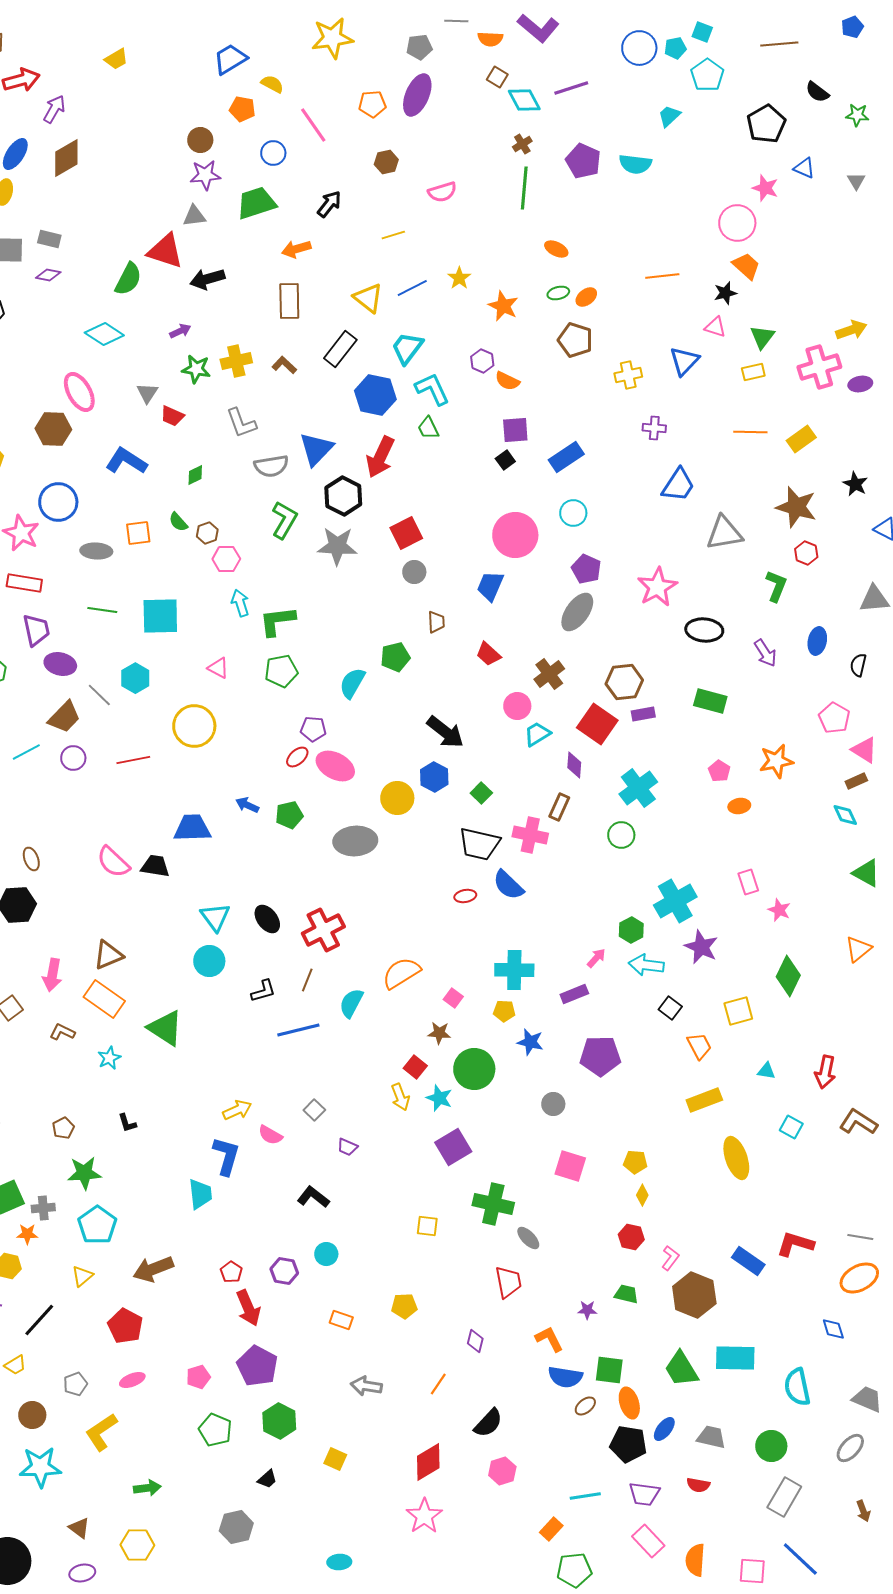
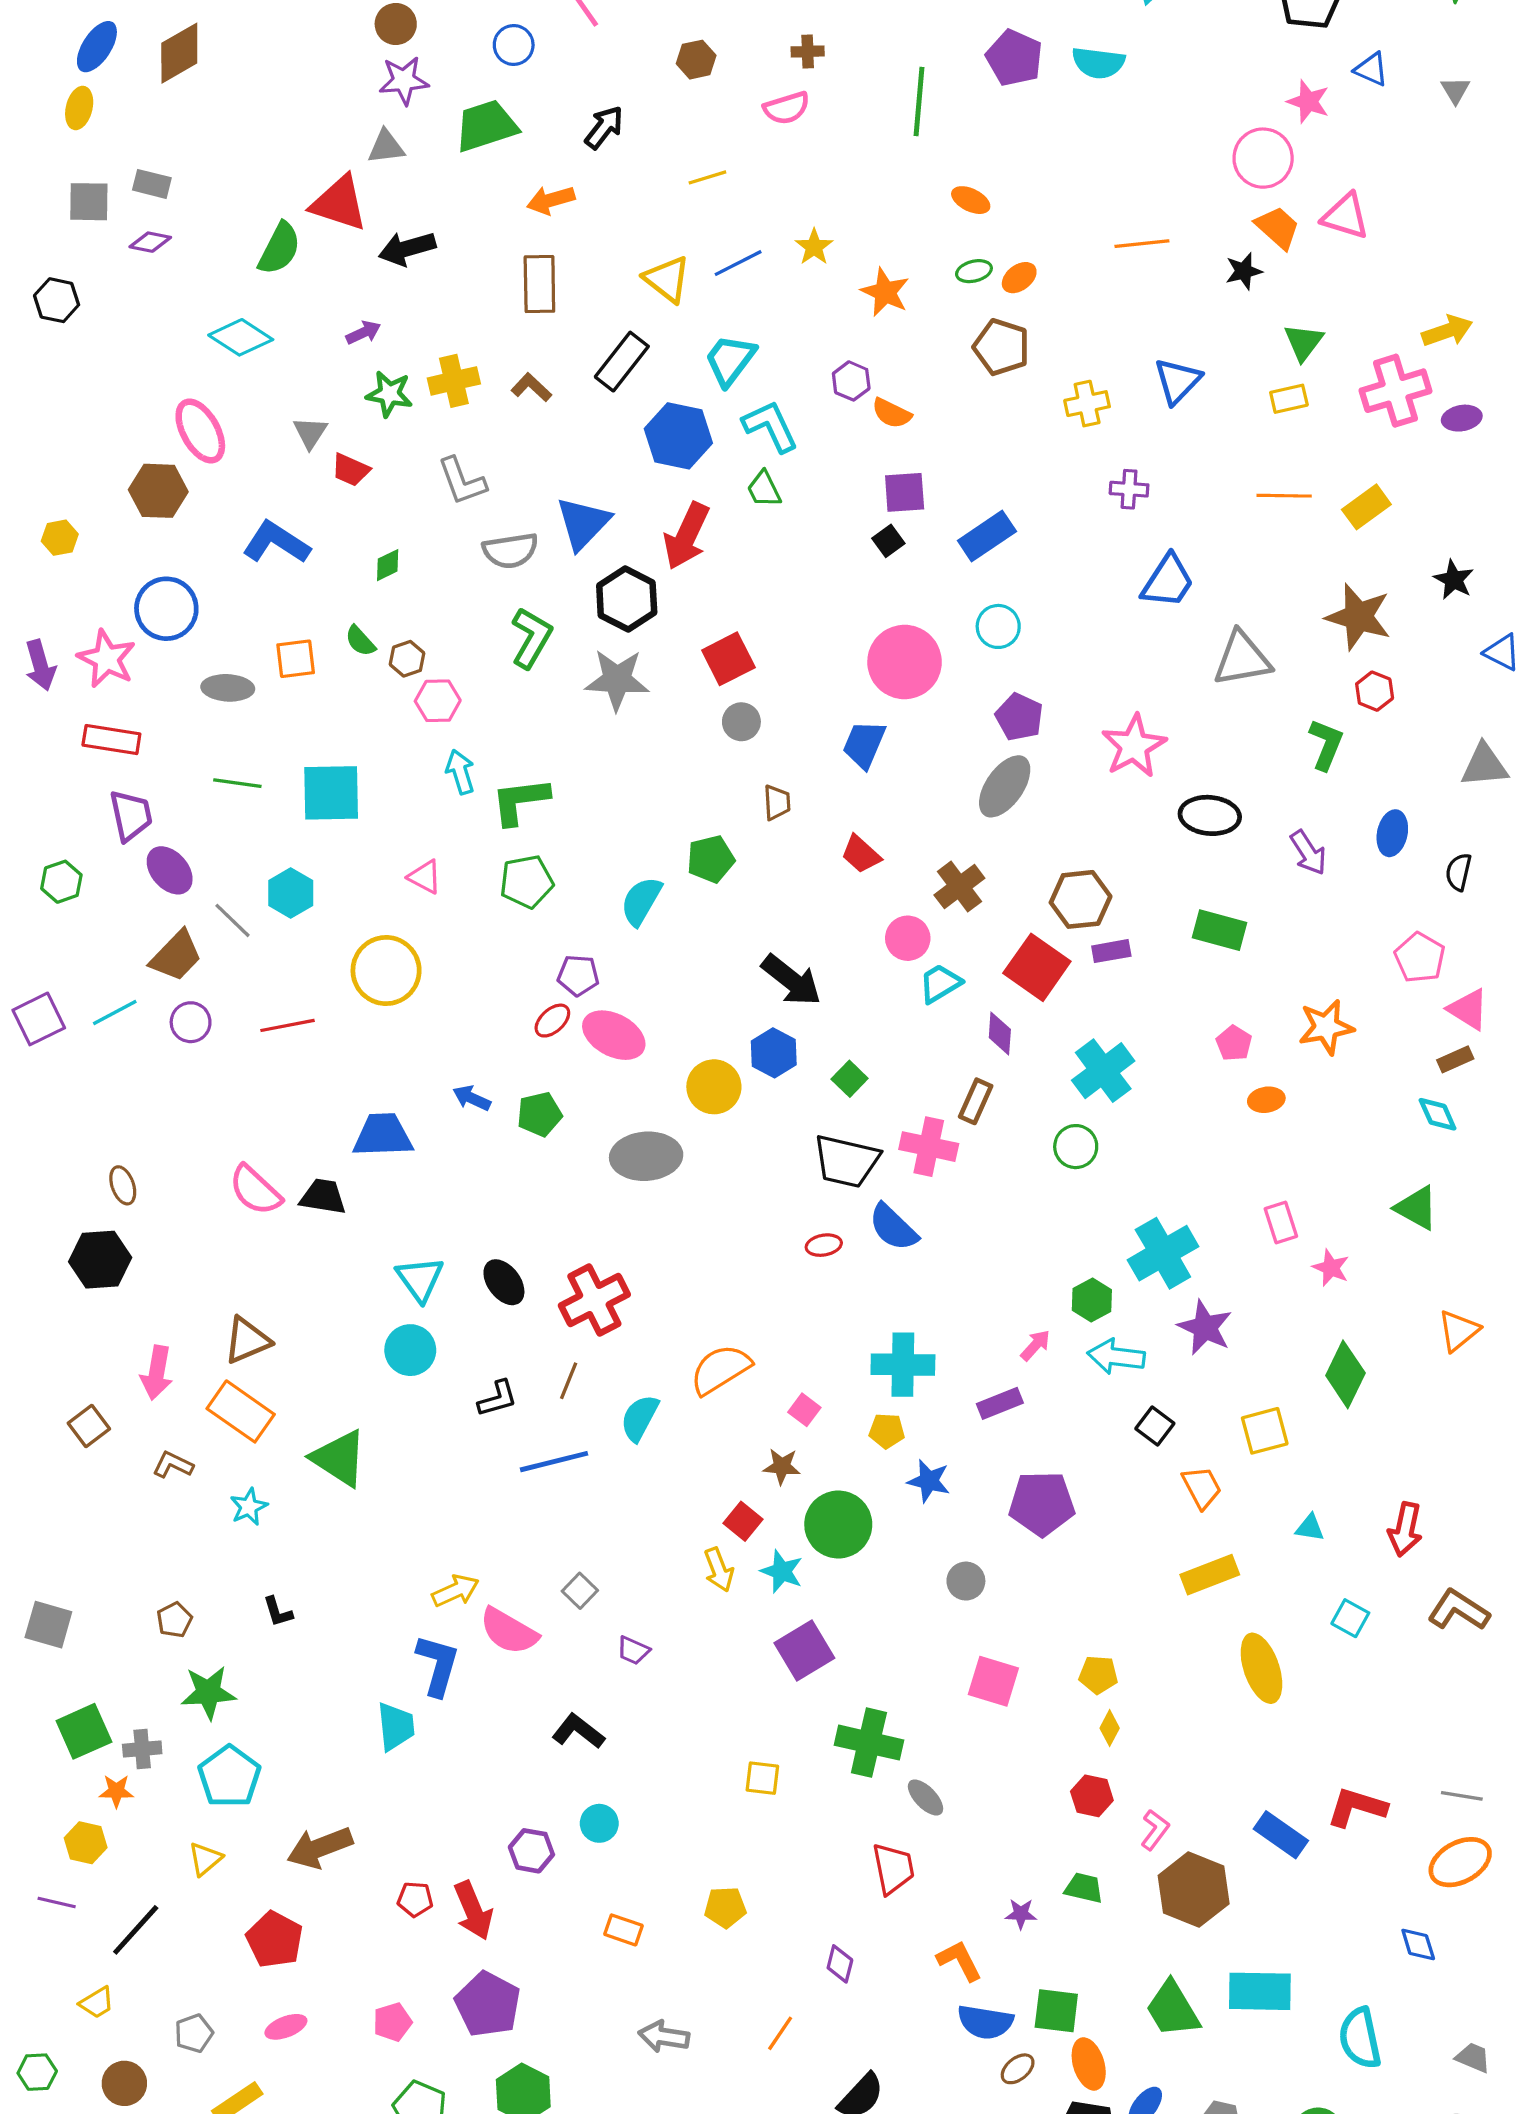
brown cross: (522, 144) -> (808, 51), moved, turned 30
pink triangle: (715, 327) -> (1345, 216), moved, size x1.4
purple ellipse: (60, 664) -> (170, 870), turned 36
green triangle: (866, 873) -> (1417, 1208), moved
pink semicircle: (270, 1135) -> (509, 1631), size x1.5
red pentagon: (231, 1272) -> (415, 1899), moved, turned -30
gray trapezoid: (867, 1399) -> (1473, 2058), size x0.7

